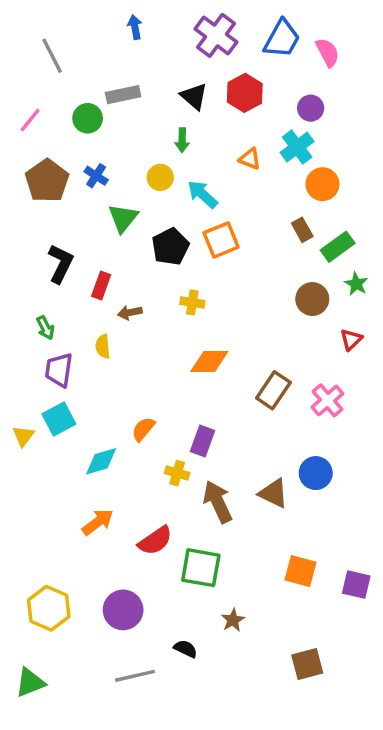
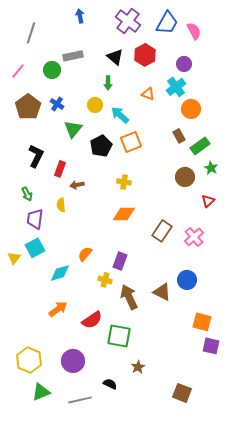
gray line: (52, 56) -> (31, 33), turned 45
yellow cross: (192, 302) -> (124, 182), moved
orange square: (300, 571) -> (202, 322), moved
brown square: (307, 664) -> (182, 393), turned 36
green triangle: (30, 683) -> (41, 392), moved

